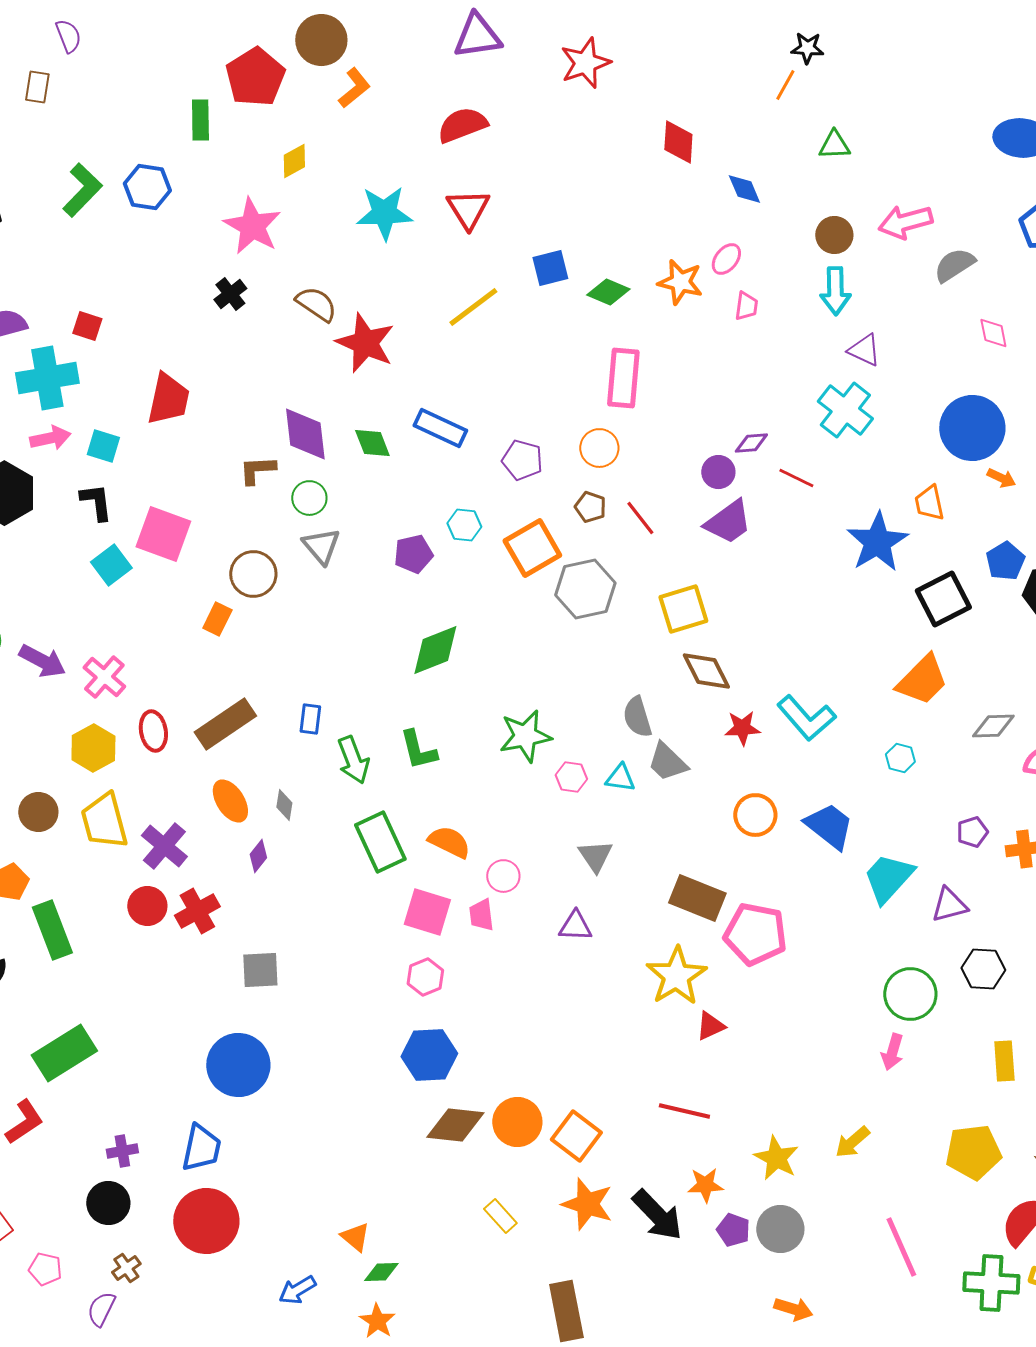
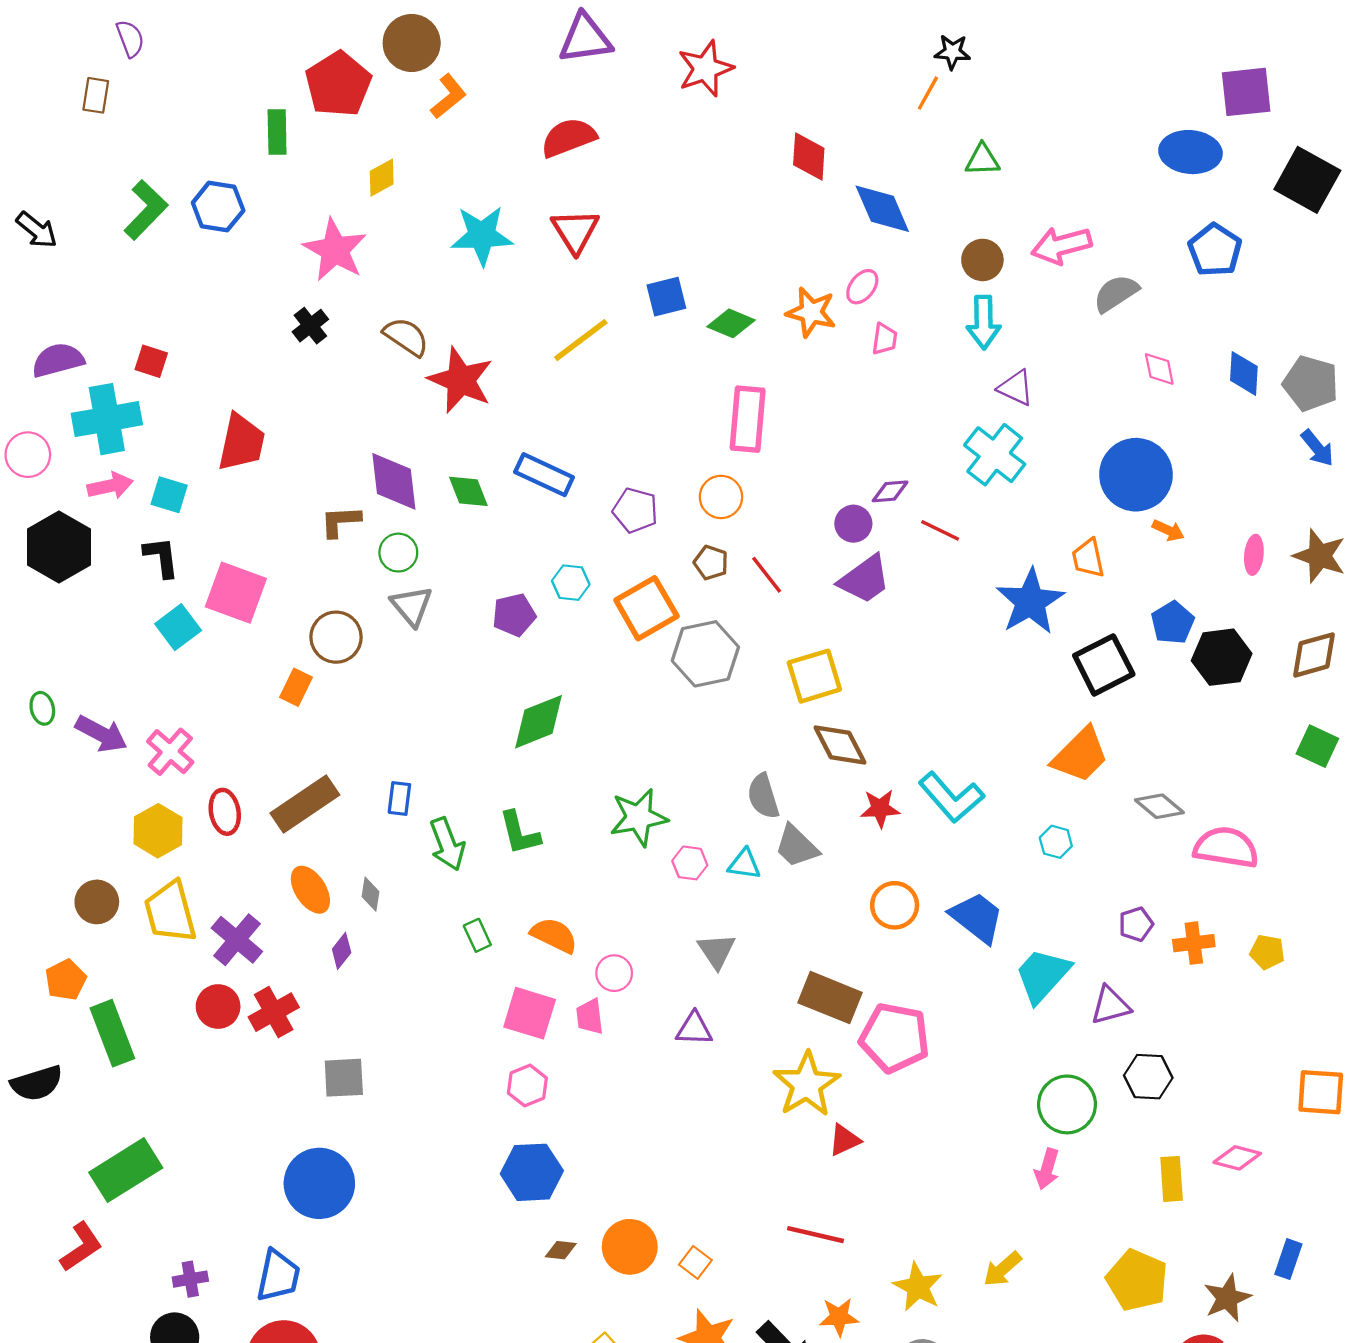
blue diamond: (744, 189) -> (882, 209), size x1.5
gray diamond: (993, 726) -> (1159, 806), turned 42
green rectangle: (380, 842) -> (477, 935), size x0.5
brown diamond: (455, 1125) -> (561, 1250), size x0.5
orange square: (576, 1136) -> (695, 1262), size x0.6
yellow pentagon: (973, 1152) -> (1137, 1280), turned 30

